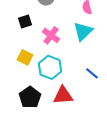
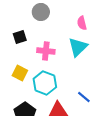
pink cross: (51, 35) -> (46, 51), turned -30
blue line: (92, 73) -> (84, 97), moved

